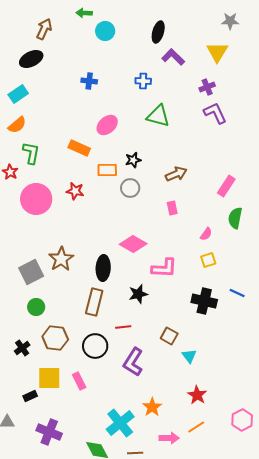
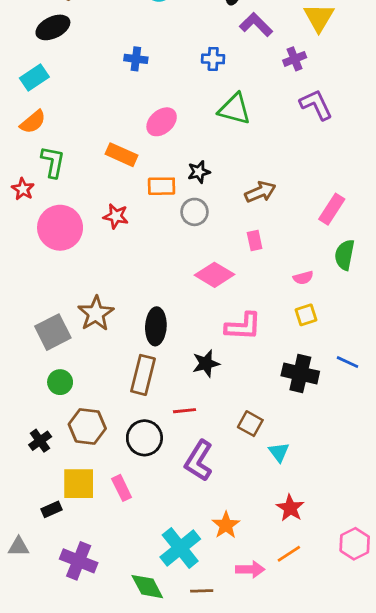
purple cross: (207, 87) -> (295, 59), moved
pink semicircle: (206, 234) -> (303, 278), turned 40
pink diamond: (133, 244) -> (215, 275), moved

